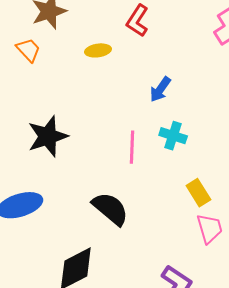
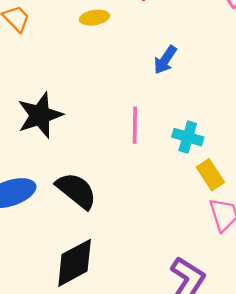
cyan cross: (173, 136) -> (188, 137), moved
black semicircle: (110, 209) -> (76, 191), moved

